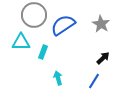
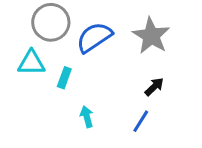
gray star: (101, 24) -> (151, 36), size x1.4

